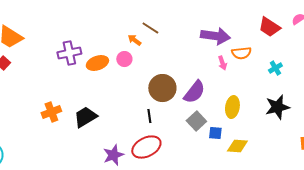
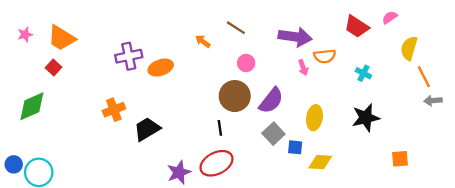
brown line: (150, 28) -> (236, 28), moved
pink circle: (124, 59) -> (246, 63), moved
cyan cross: (275, 68) -> (363, 73), turned -32
orange cross: (51, 112) -> (114, 110), moved

